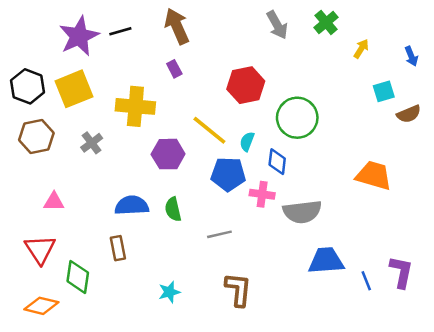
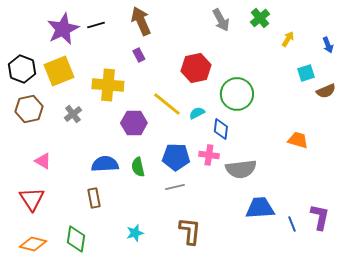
cyan semicircle: (247, 142) -> (197, 113), turned 42
blue pentagon: (228, 174) -> (176, 157), moved
orange trapezoid: (374, 175) -> (298, 140), size x0.7
pink triangle: (54, 202) -> (43, 161), turned 30
green diamond: (78, 277) -> (76, 239), moved

